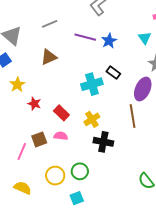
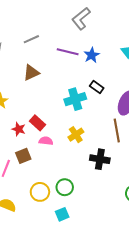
red star: (34, 104) -> (19, 129), moved
red rectangle: (61, 113) -> (38, 123), moved
pink semicircle: (61, 136) -> (46, 141), moved
black cross: (103, 142) -> (100, 159), moved

